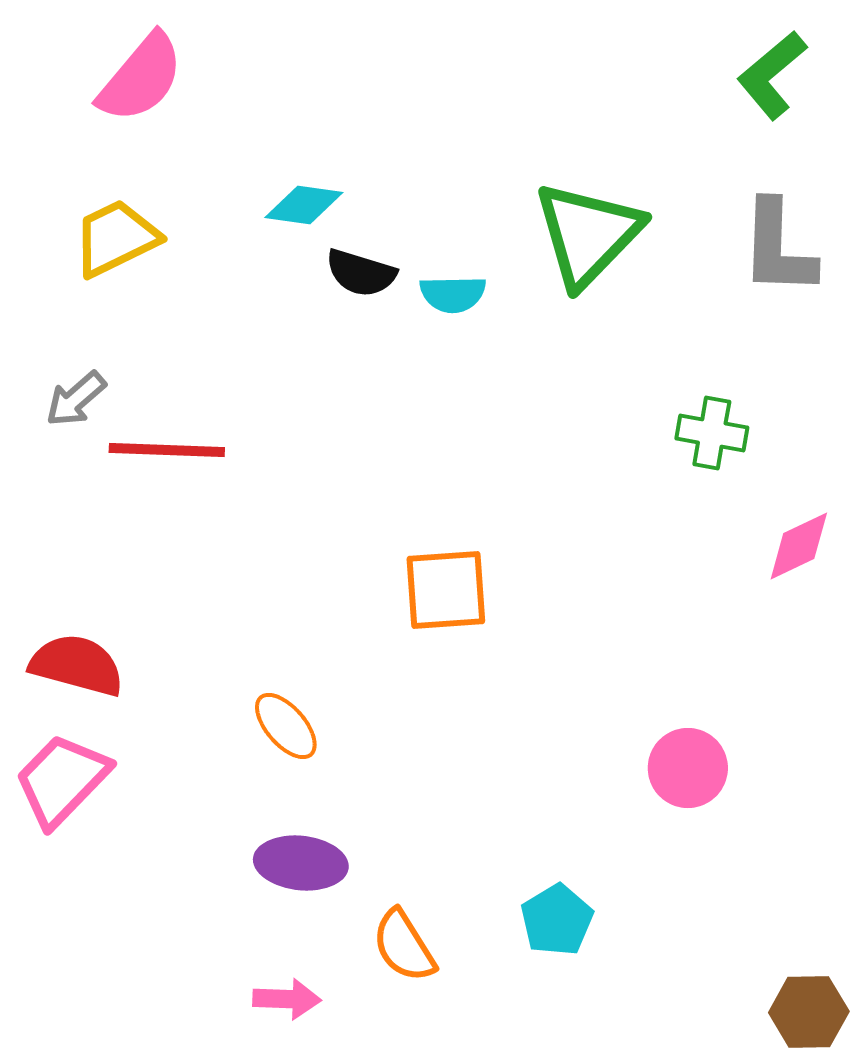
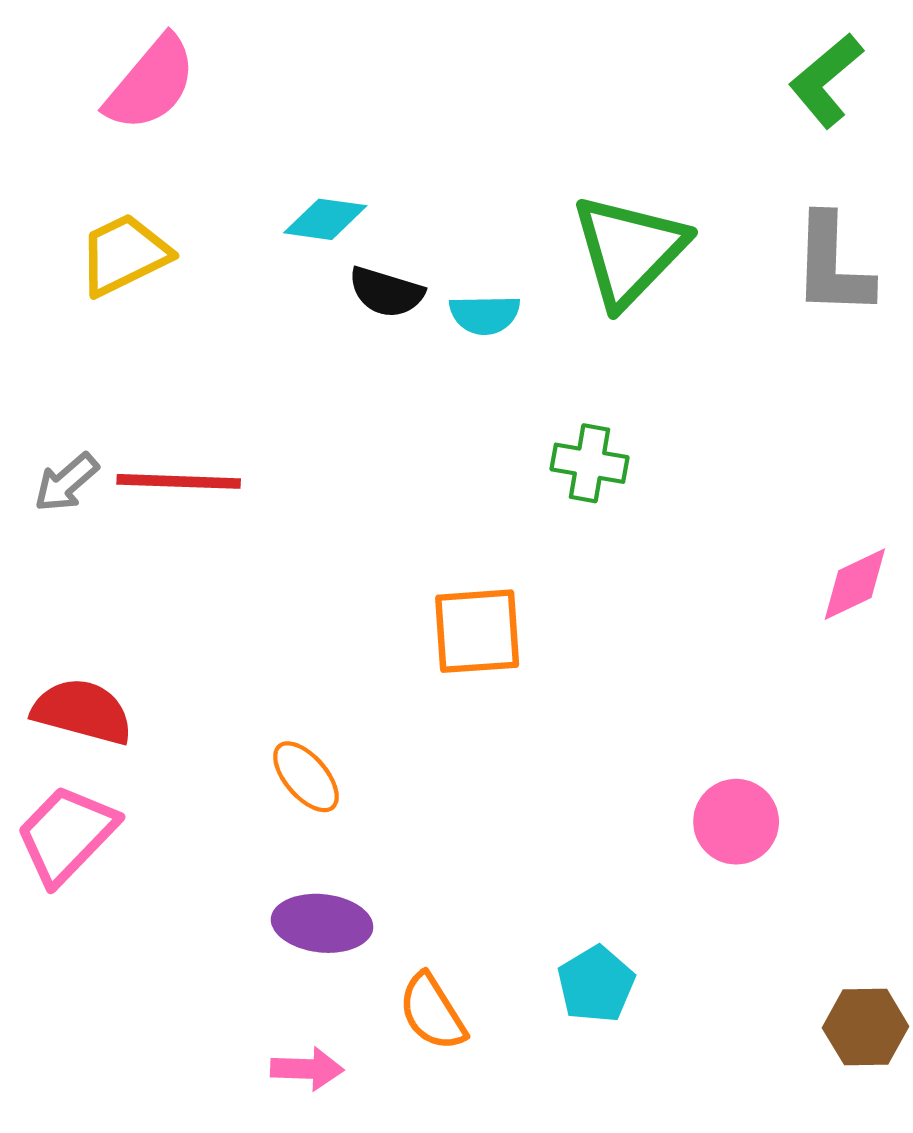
gray arrow: (76, 399) -> (66, 483), moved
green cross: (712, 433) -> (590, 463), moved
brown hexagon: (809, 1012) -> (866, 1027), moved

